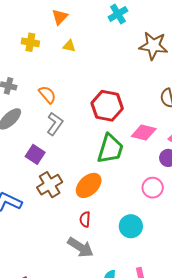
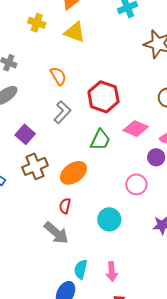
yellow triangle: (69, 46) -> (75, 32), size x1.6
orange semicircle: (47, 95) -> (58, 76), moved
gray L-shape: (55, 124) -> (62, 112), moved
green trapezoid: (110, 149) -> (100, 140), size x0.7

